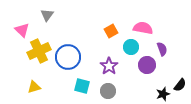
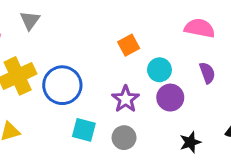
pink semicircle: (143, 28) -> (200, 28), moved
purple circle: (147, 65) -> (170, 98), moved
black star: (163, 94) -> (190, 142), moved

